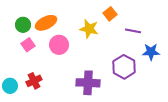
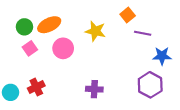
orange square: (110, 14) -> (128, 15), moved
purple hexagon: (124, 67) -> (150, 85), moved
purple cross: (88, 83) -> (94, 89), size x0.7

